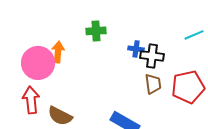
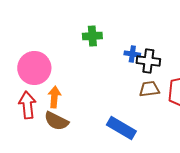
orange arrow: (58, 52) -> (54, 97), moved
brown trapezoid: (153, 84) -> (149, 89), turned -90

